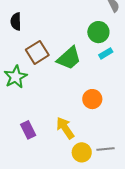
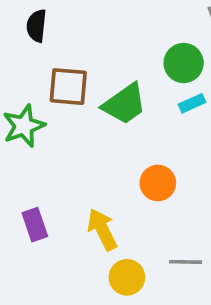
brown square: (37, 52) -> (68, 87), turned 30
gray line: (106, 149) -> (186, 262), moved

